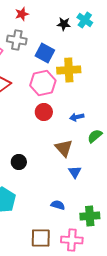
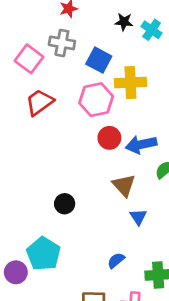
cyan cross: (85, 20) -> (152, 30), moved
red circle: (44, 112) -> (109, 138), moved
blue arrow: (77, 117) -> (141, 144), size x1.6
blue semicircle: (58, 205) -> (116, 260), turned -56

